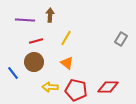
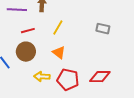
gray rectangle: (121, 39) -> (103, 29), moved, turned 72

